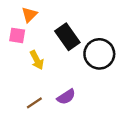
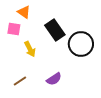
orange triangle: (29, 15) -> (24, 12), turned -40
brown line: (34, 103) -> (20, 81), moved

